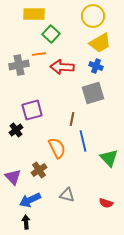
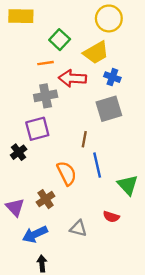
yellow rectangle: (34, 14) -> (21, 16), moved
yellow trapezoid: (100, 43) -> (96, 52), moved
gray cross: (19, 65) -> (46, 96), moved
red semicircle: (106, 203) -> (111, 217), moved
black arrow: (26, 222) -> (42, 264), moved

